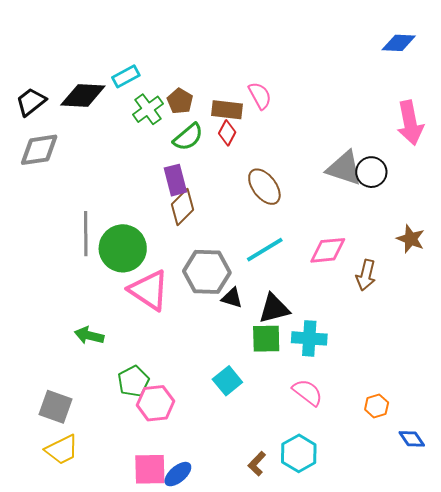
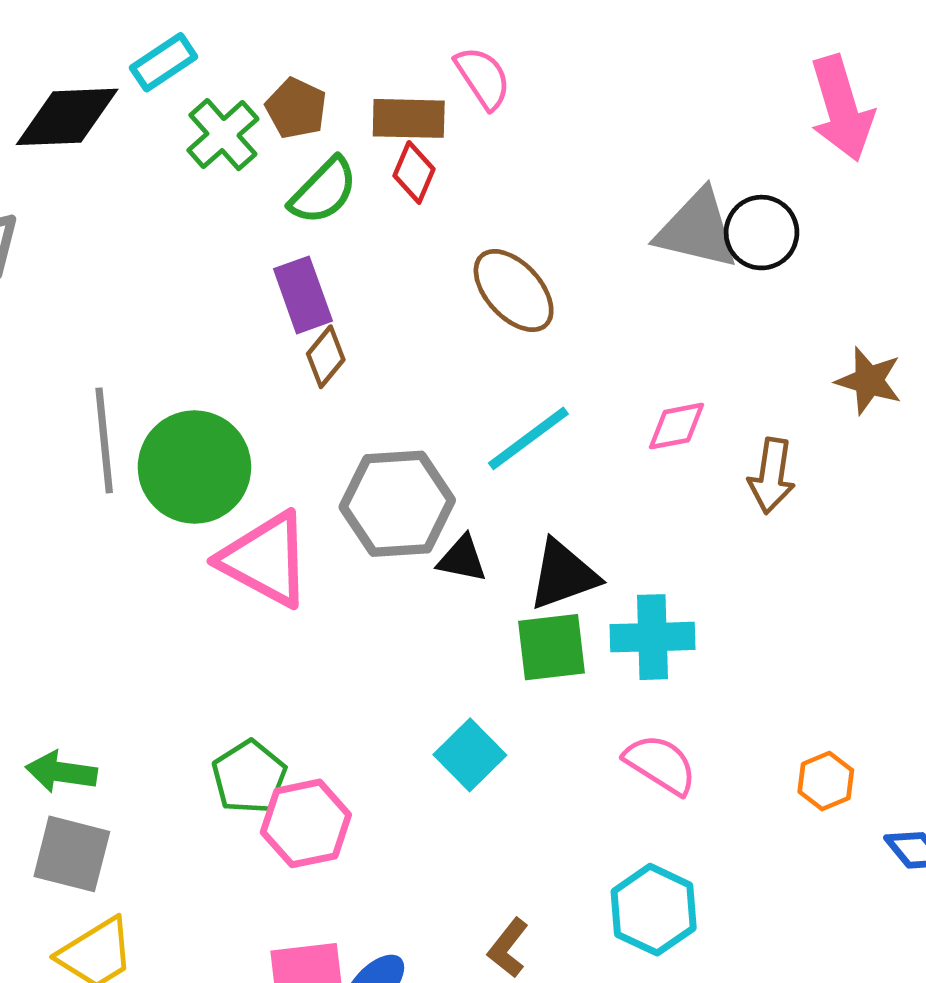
brown diamond: (183, 207) -> (326, 357), size x0.7
pink diamond: (328, 250) -> (676, 426), size x0.7
green arrow: (89, 336) -> (61, 772), moved
brown L-shape: (257, 464) -> (508, 948), moved

